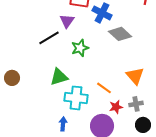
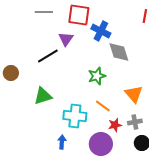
gray diamond: (120, 34) -> (119, 52), turned 30
green star: (80, 48) -> (97, 76), moved
green triangle: (59, 77) -> (43, 96), moved
brown circle: (12, 78) -> (11, 73), moved

